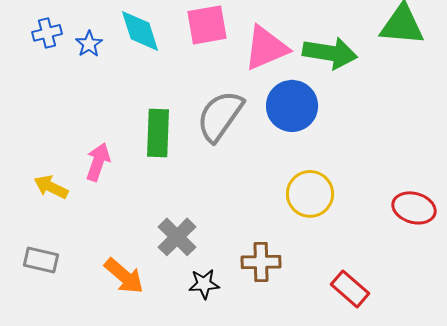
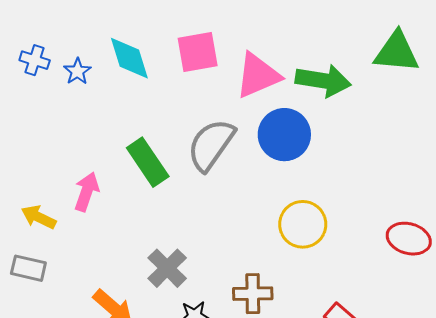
blue cross: (47, 33) -> (35, 60), turned 32
green rectangle: (158, 133) -> (148, 162), turned -36
gray rectangle: (41, 260) -> (28, 268), moved

